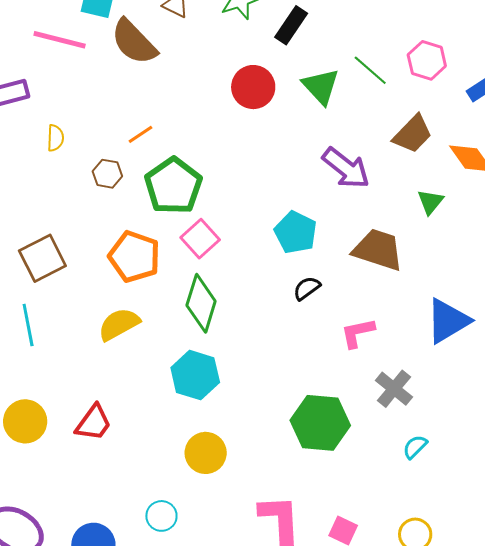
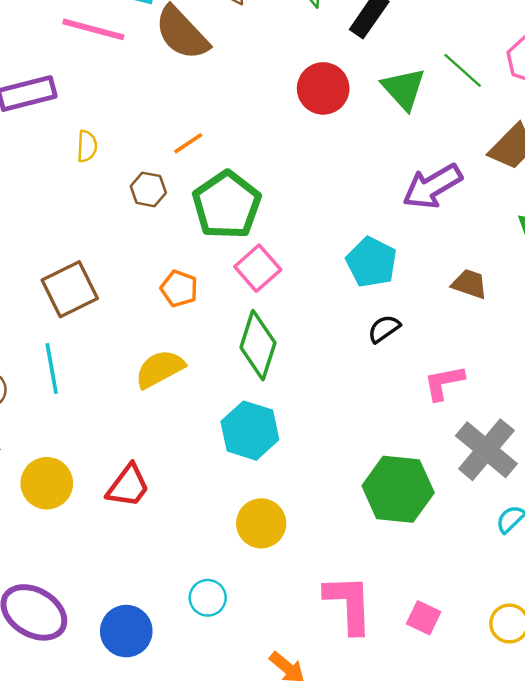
purple arrow: (346, 168) -> (432, 186), turned 111
brown trapezoid: (378, 250) -> (469, 284), size x0.6
orange pentagon: (134, 257) -> (179, 289), size x0.6
gray cross: (394, 389) -> (486, 450), size x1.4

